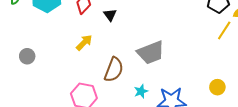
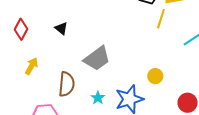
black triangle: (110, 15) -> (61, 28), moved
yellow circle: (217, 87) -> (155, 76), moved

